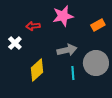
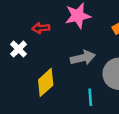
cyan line: (73, 73) -> (90, 97), moved

